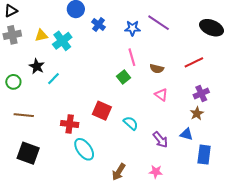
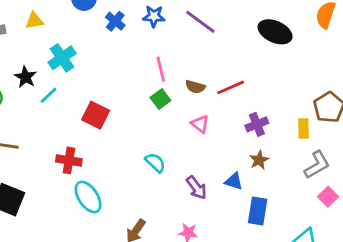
blue star: (132, 28) -> (154, 16), moved
yellow triangle: (41, 35) -> (34, 21), moved
cyan cross: (62, 41) -> (62, 58), moved
red line: (194, 62) -> (231, 87), moved
green square: (124, 77) -> (160, 99), moved
red square: (102, 111) -> (96, 115), moved
brown star: (197, 113) -> (259, 160), moved

